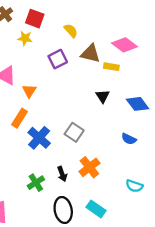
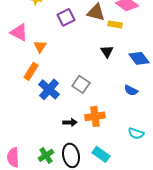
orange cross: (89, 167) -> (95, 116), turned 30
black arrow: (62, 174) -> (70, 122), turned -72
green cross: (36, 183) -> (46, 155), moved

